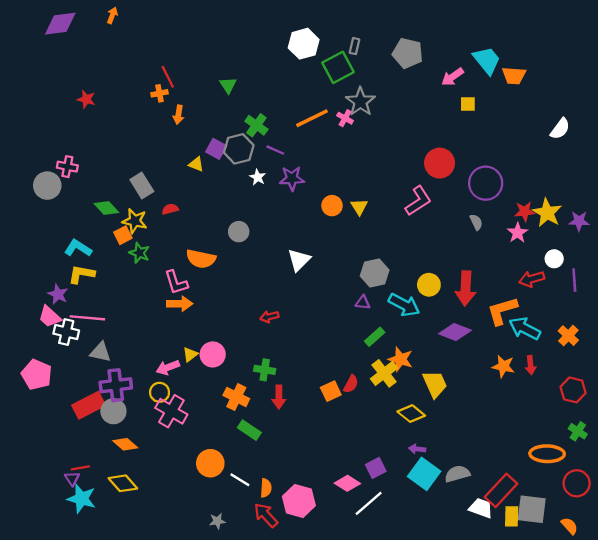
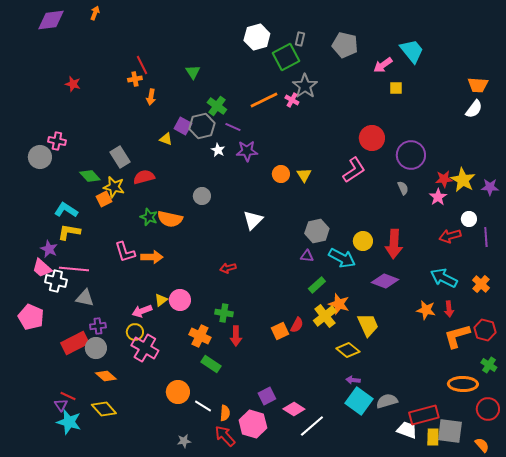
orange trapezoid: (514, 76) -> (478, 85), moved
red semicircle: (170, 209) -> (144, 177), size x1.5
green star: (139, 253) -> (149, 217), moved
pink L-shape: (176, 282) -> (125, 252), moved
orange L-shape: (502, 311) -> (457, 336), moved
purple cross: (116, 385) -> (98, 326), size x0.6
red line: (80, 468) -> (68, 396), turned 35
purple square: (376, 468) -> (267, 396), moved
red rectangle: (501, 490) -> (424, 415), turned 32

